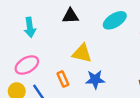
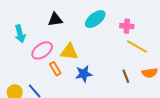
pink ellipse: (27, 65) -> (42, 50), moved
orange rectangle: (63, 79) -> (55, 69), moved

